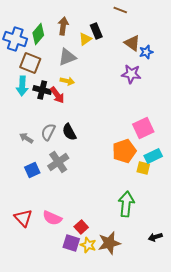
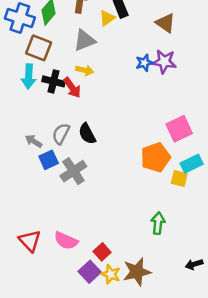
blue star: (146, 52) -> (144, 63), moved
blue square: (32, 170) -> (49, 160), moved
green arrow: (126, 204) -> (158, 223), size x0.7
purple square: (71, 243) -> (90, 272), turned 30

